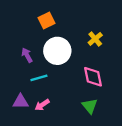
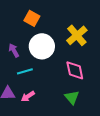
orange square: (46, 21) -> (32, 18), turned -35
yellow cross: (95, 39) -> (77, 35), size x1.5

